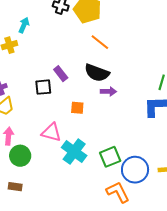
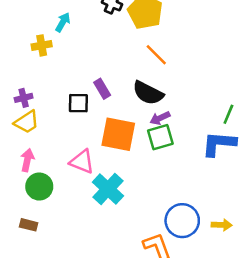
purple arrow: (108, 91) -> (160, 118), turned 147
orange square: (77, 108) -> (118, 134), size x2.0
green square: (110, 157) -> (160, 137), moved

